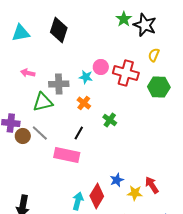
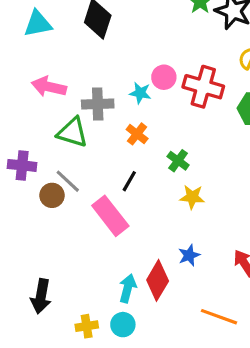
pink arrow: (28, 73) -> (49, 87), size x1.5
green triangle: (43, 102) -> (72, 132), turned 30
brown circle: (23, 136) -> (52, 195), moved
pink rectangle: (67, 155) -> (110, 216), turned 40
yellow star: (135, 193) -> (192, 197), moved

